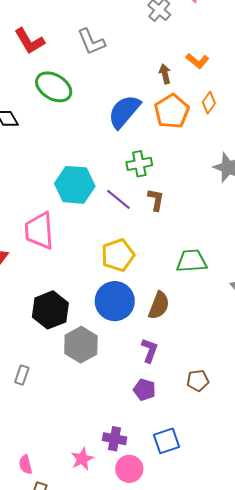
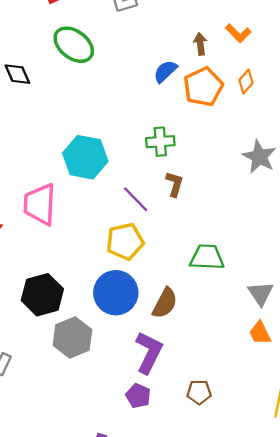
blue semicircle: (124, 112) -> (165, 71), moved, size x0.6
purple line: (118, 199) -> (136, 199), moved
purple L-shape: (150, 350) -> (149, 352), size x1.5

